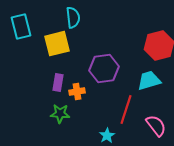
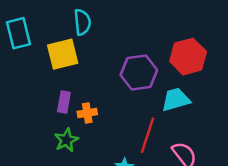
purple hexagon: (104, 69) -> (139, 72), moved
green star: (60, 114) -> (66, 140), turned -30

